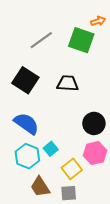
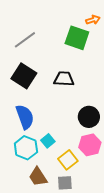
gray line: (41, 40) -> (25, 40), moved
blue semicircle: (26, 123) -> (25, 117), turned 35

